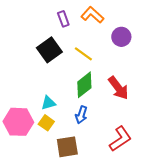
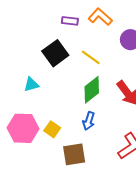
purple rectangle: (63, 19) -> (70, 21), turned -63
cyan triangle: (48, 103) -> (31, 84), moved

